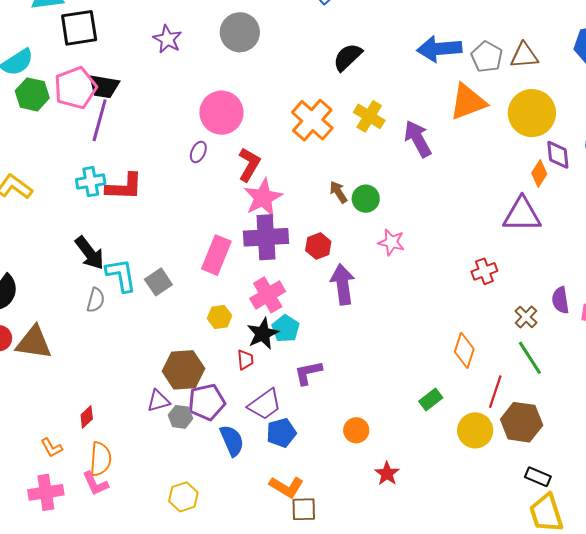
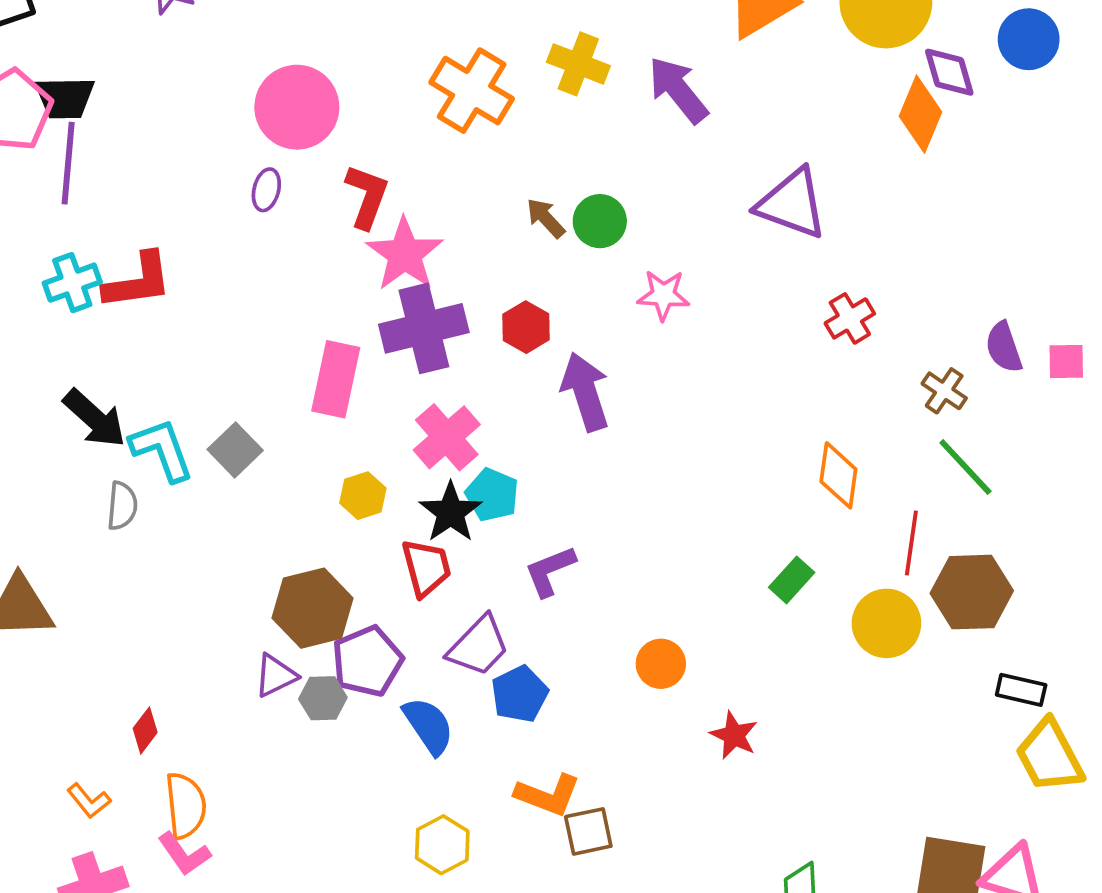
orange diamond: (539, 173) -> (921, 114), size x1.4
purple triangle: (522, 215) -> (792, 204), moved, turned 30
red trapezoid: (245, 360) -> (426, 568), size x1.5
yellow hexagon: (183, 497) -> (442, 845), moved

